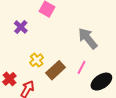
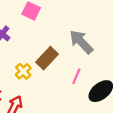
brown rectangle: (56, 70) -> (47, 58), moved

